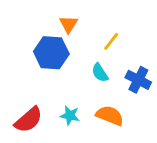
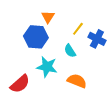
blue cross: (138, 80) -> (97, 39), moved
cyan star: (70, 116) -> (47, 67), moved, size x1.5

